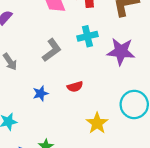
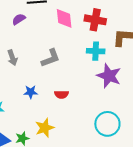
cyan cross: (87, 36) -> (96, 51), moved
yellow star: (97, 123) -> (45, 128), moved

